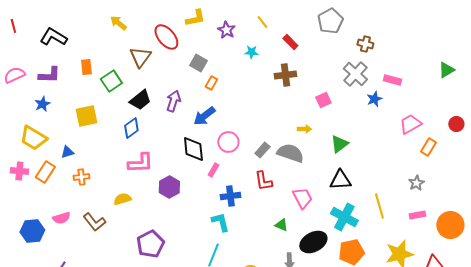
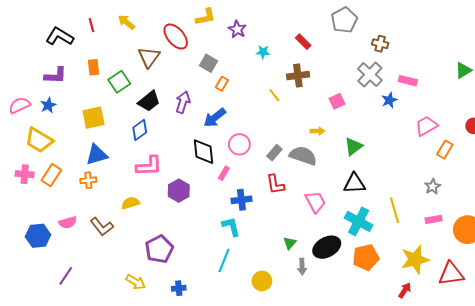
yellow line: (262, 22) -> (274, 95), moved
red line: (13, 26) -> (91, 25), moved
pink semicircle: (14, 75) -> (20, 105), moved
blue triangle: (67, 152) -> (97, 155), moved, size x1.6
green triangle: (281, 225) -> (290, 243), moved, turned 48

